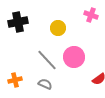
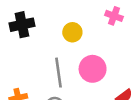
gray line: (47, 60) -> (59, 73), turned 35

